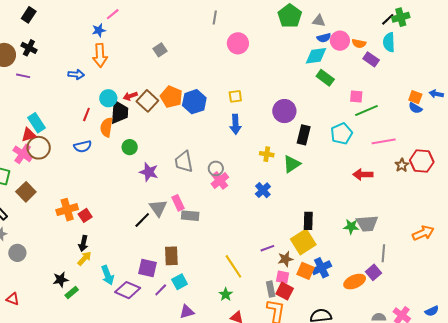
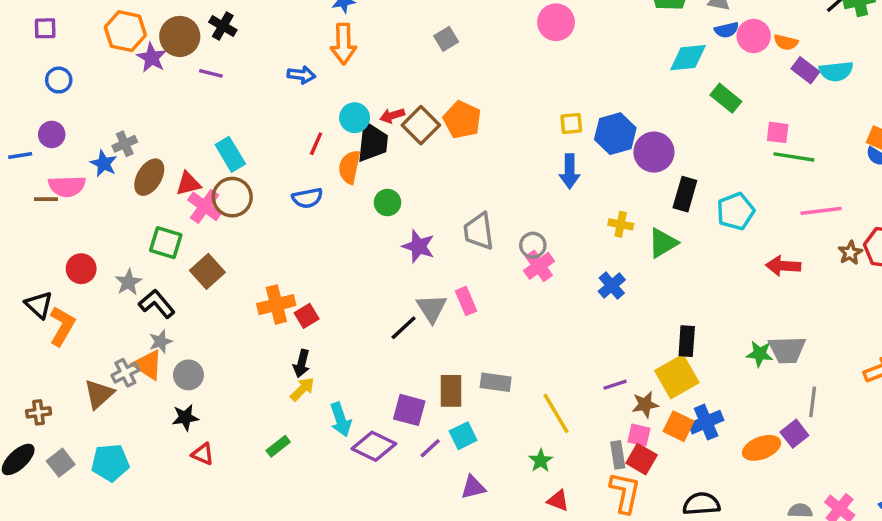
cyan semicircle: (389, 42) -> (836, 71), moved, turned -96
pink circle: (238, 43) -> (556, 22), moved
cyan diamond: (316, 56) -> (688, 58), moved
blue hexagon: (194, 102) -> (615, 134), moved
green line: (366, 110) -> (794, 157), turned 30
cyan pentagon: (342, 134) -> (736, 211), moved
red triangle: (29, 135) -> (188, 184), moved
gray rectangle: (190, 216) -> (496, 382), moved
black star: (61, 280) -> (185, 417), moved
red triangle: (13, 299) -> (203, 454), moved

